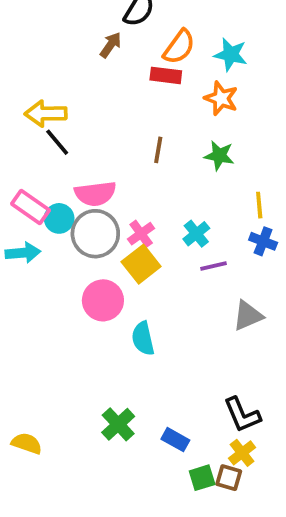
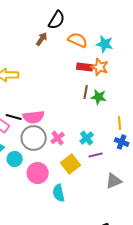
orange semicircle: (179, 47) -> (78, 40), turned -102
red rectangle: (166, 75) -> (85, 67), moved
black line: (57, 142) -> (14, 117), moved, turned -35
brown line: (158, 150) -> (86, 92), moved
cyan circle: (59, 218) -> (15, 159), moved
yellow square: (141, 264) -> (71, 164), moved

